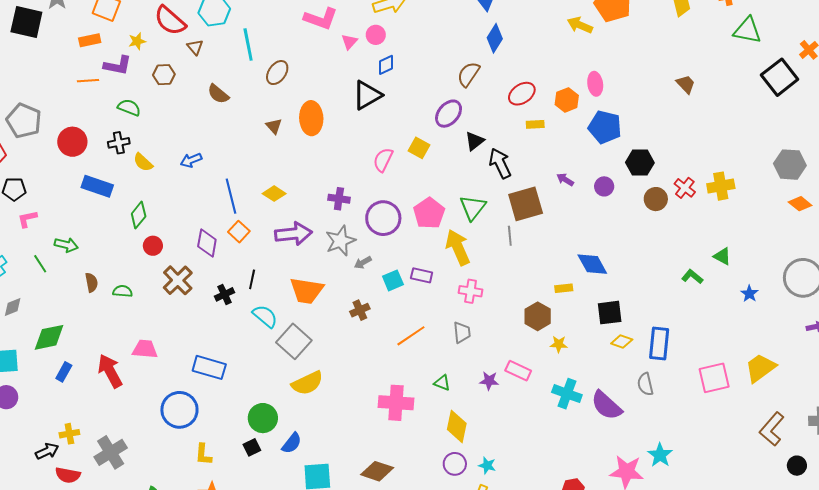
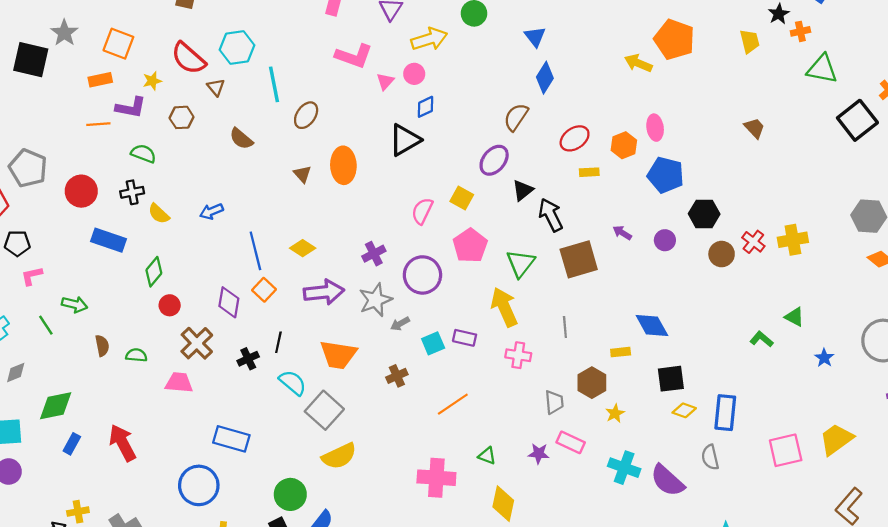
purple cross: (339, 199) -> (374, 254), turned -35
pink pentagon: (429, 213) -> (470, 246), moved
gray line: (510, 236) -> (565, 327), moved
gray trapezoid: (462, 332) -> (554, 402), moved
yellow star: (559, 344) -> (615, 413), turned -30
pink trapezoid: (145, 349) -> (179, 383), moved

